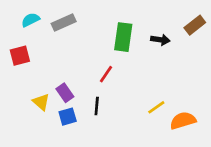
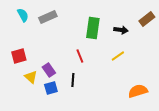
cyan semicircle: (30, 20) -> (23, 15), turned 88
red square: (20, 56) -> (19, 56), moved
red line: (106, 74) -> (80, 56), turned -56
yellow line: (156, 107) -> (118, 56), moved

